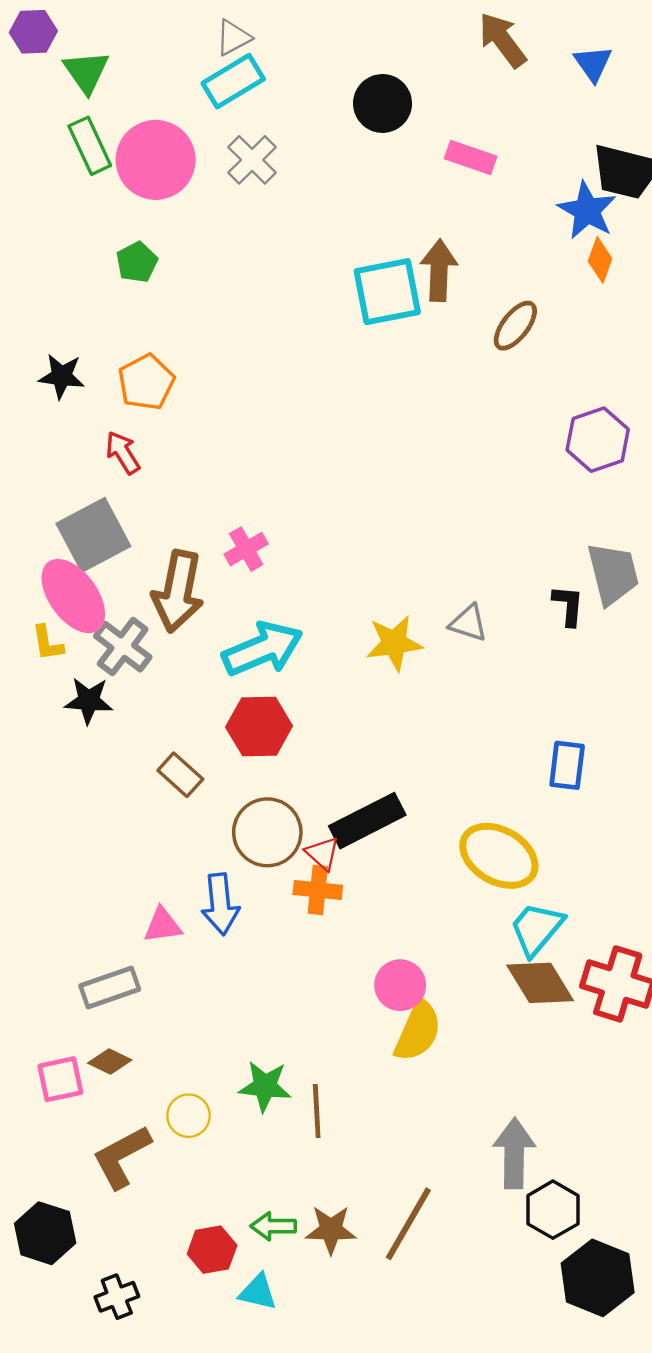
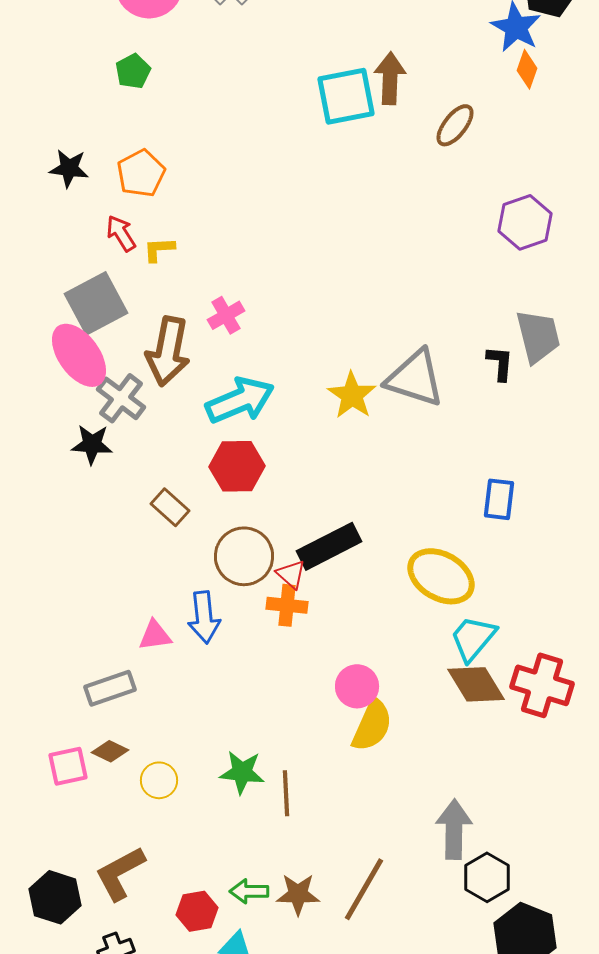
gray triangle: (468, 623) -> (415, 378), size x1.8
yellow L-shape: (47, 643) -> (159, 249), moved, turned 96
yellow star: (394, 643) -> (352, 395), turned -30
yellow circle: (189, 1116) -> (159, 780), moved
brown L-shape: (122, 1157) -> (120, 873), moved

